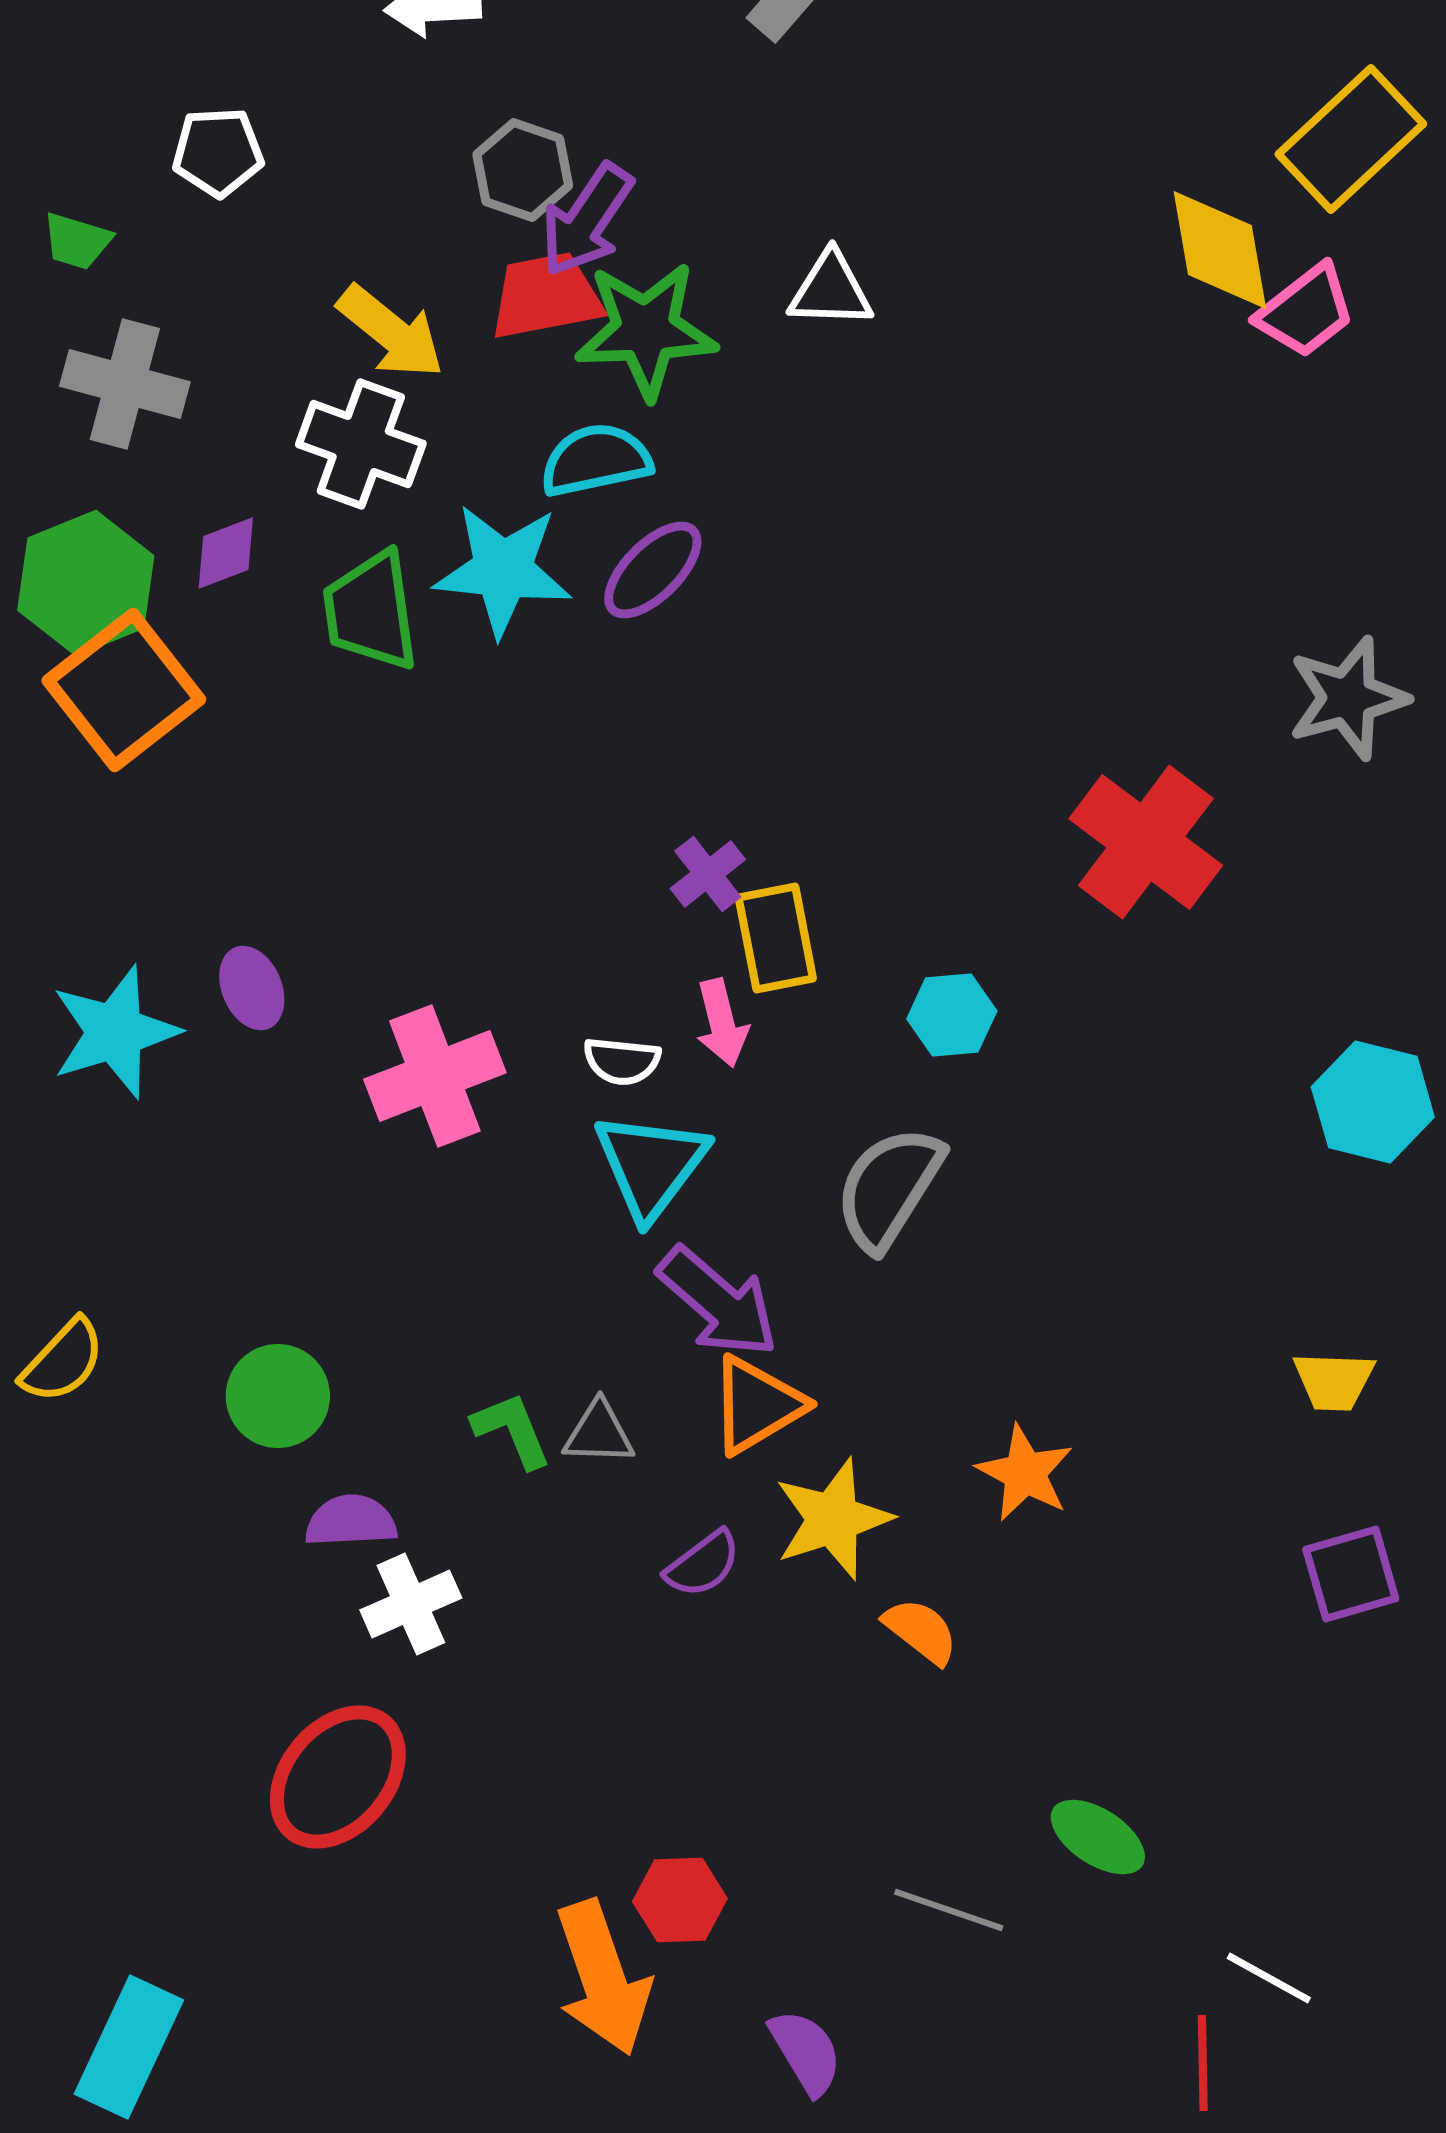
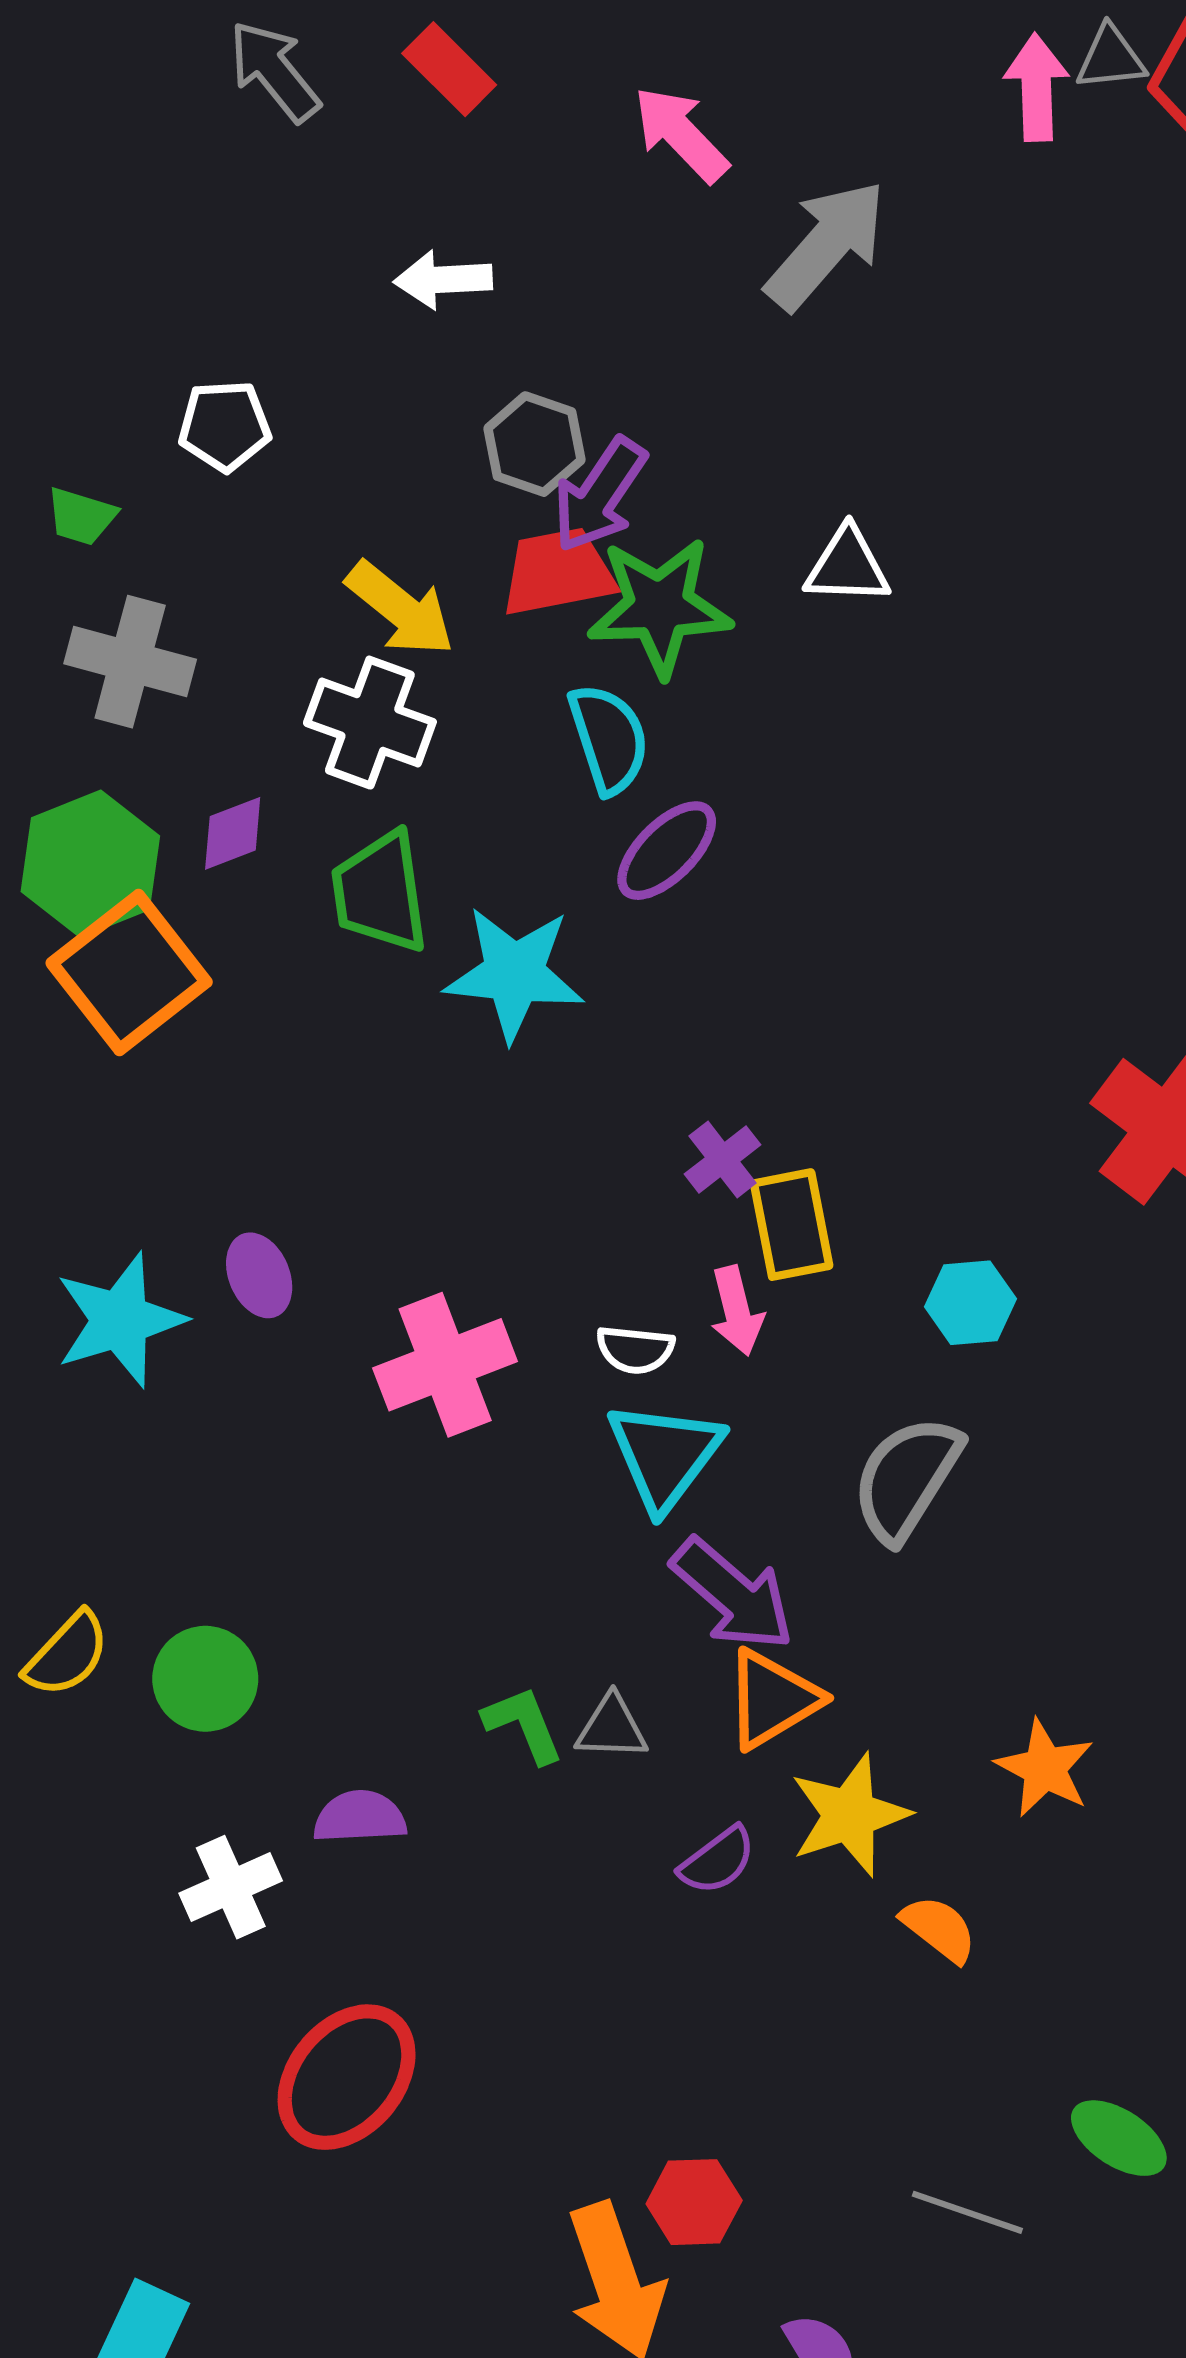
cyan semicircle: (596, 460) -> (609, 739), turned 84
cyan star: (503, 570) -> (514, 974), moved
green circle: (278, 1396) -> (205, 1679), moved
white cross: (411, 1604) -> (231, 1887), moved

